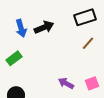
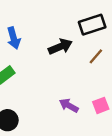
black arrow: (44, 27) -> (60, 47), moved

